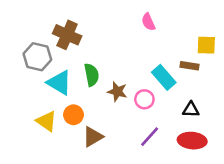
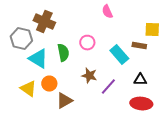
brown star: (117, 92) -> (89, 76), moved
pink circle: (144, 99) -> (87, 43), moved
purple line: (150, 137) -> (108, 87), moved

